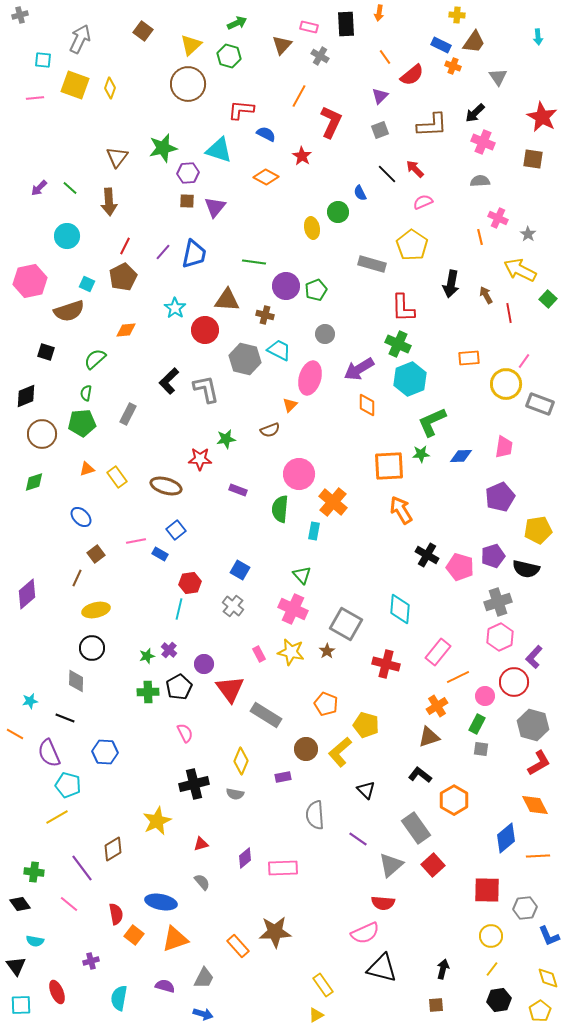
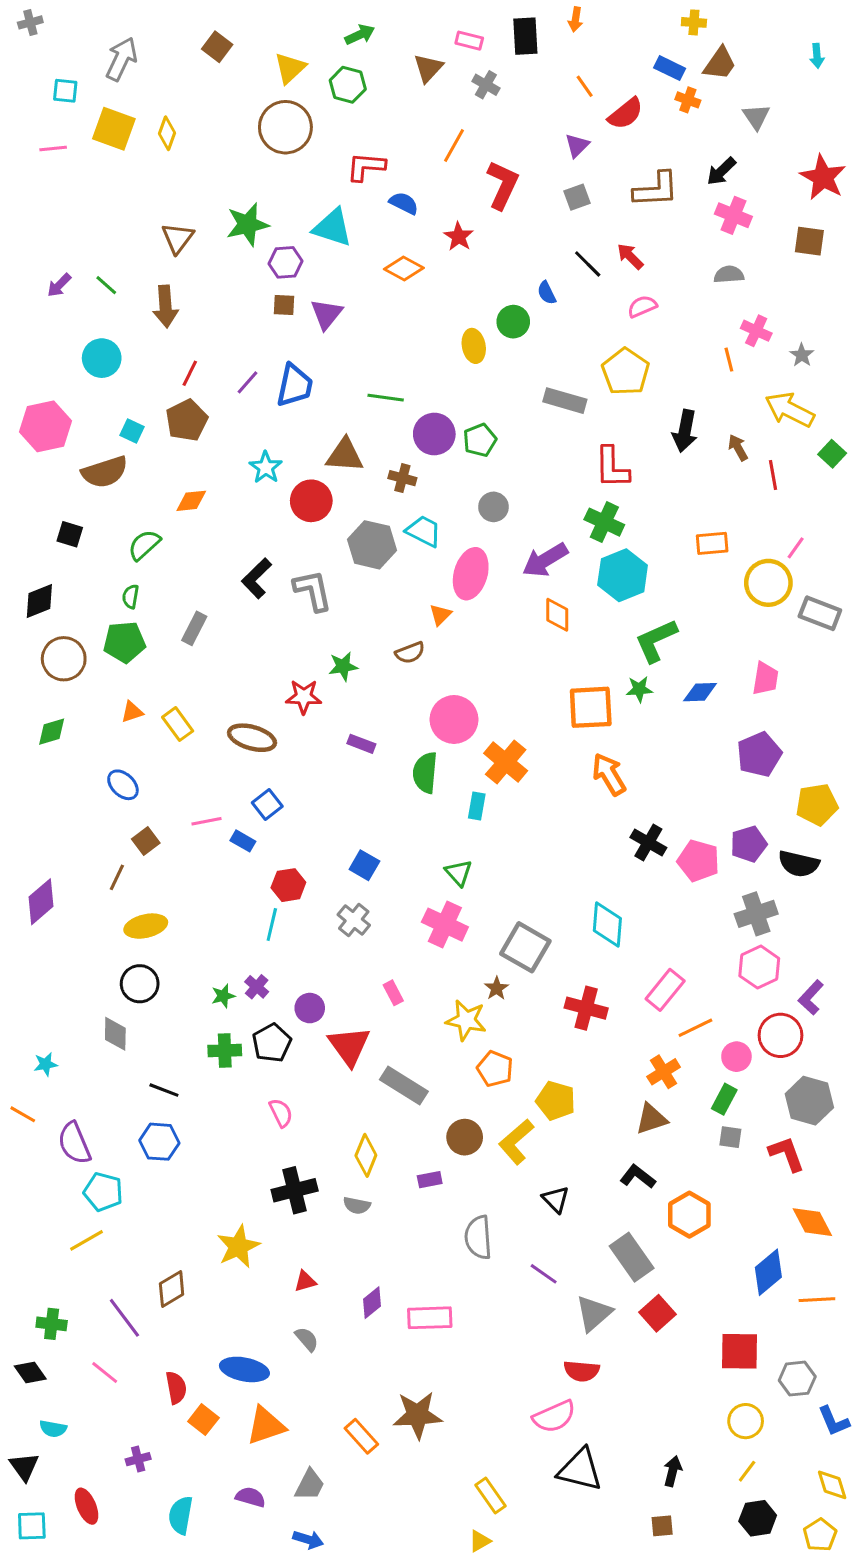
yellow star: (291, 652) -> (466, 1020), moved
black line: (65, 718) -> (164, 1090), moved
red L-shape: (539, 763) -> (787, 1154), moved, turned -80

